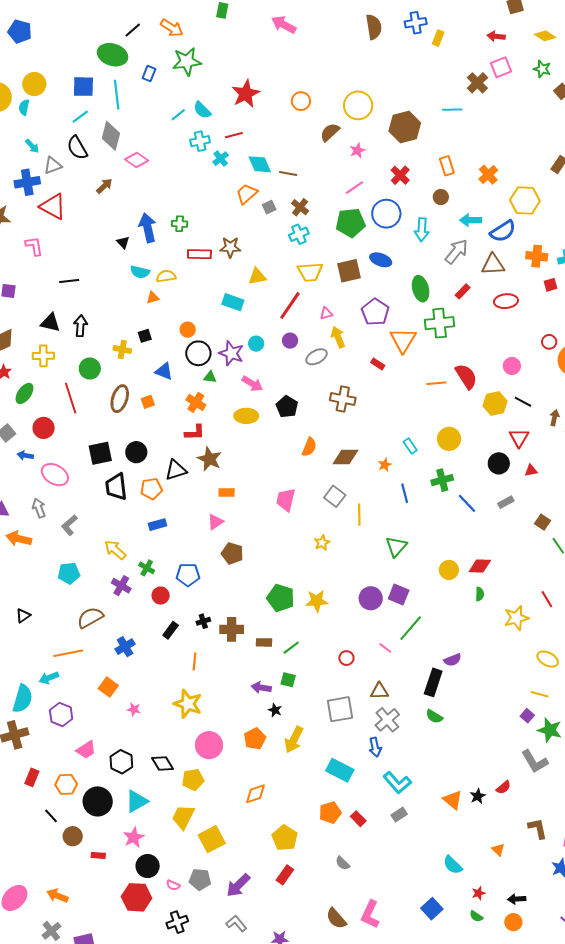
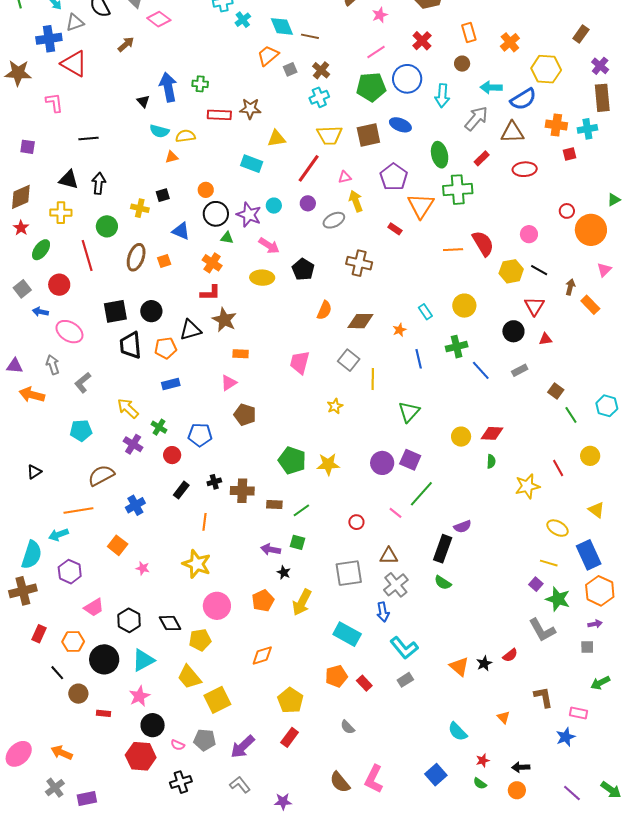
yellow trapezoid: (183, 817) -> (189, 677), turned -68

